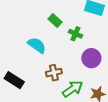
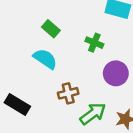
green rectangle: (55, 21) -> (51, 29), moved

